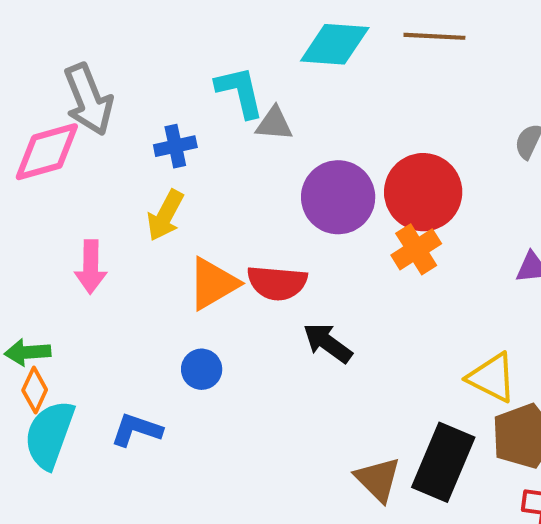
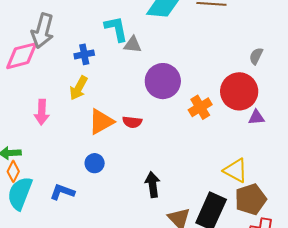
gray arrow: (88, 99) -> (43, 31), turned 36
red circle: (423, 192) -> (239, 91), moved
red semicircle: (277, 283) -> (132, 122), size x0.7
black arrow: (328, 343) -> (153, 185), moved, turned 45

